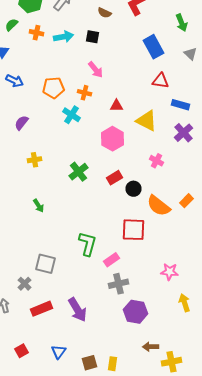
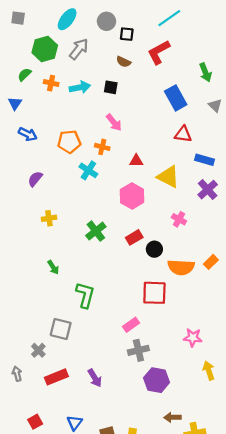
orange semicircle: (158, 206) -> (181, 267), turned -35
green L-shape: (88, 244) -> (85, 295), moved
purple arrow: (78, 310) -> (95, 378), size x0.7

